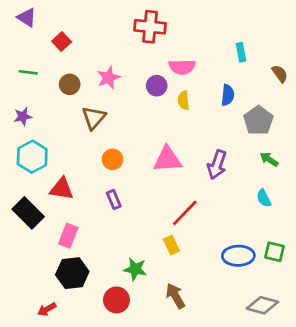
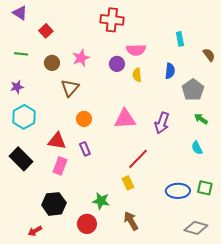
red triangle: (62, 189) -> (57, 141), moved
pink rectangle: (68, 236) -> (60, 166), moved

